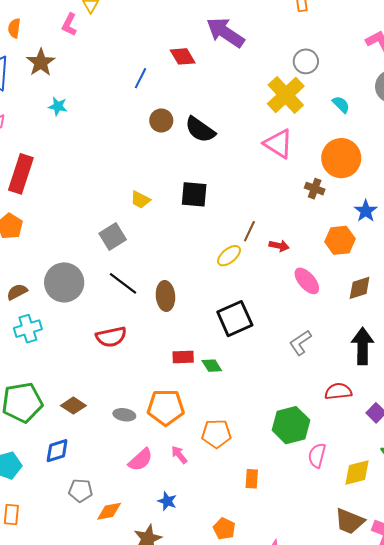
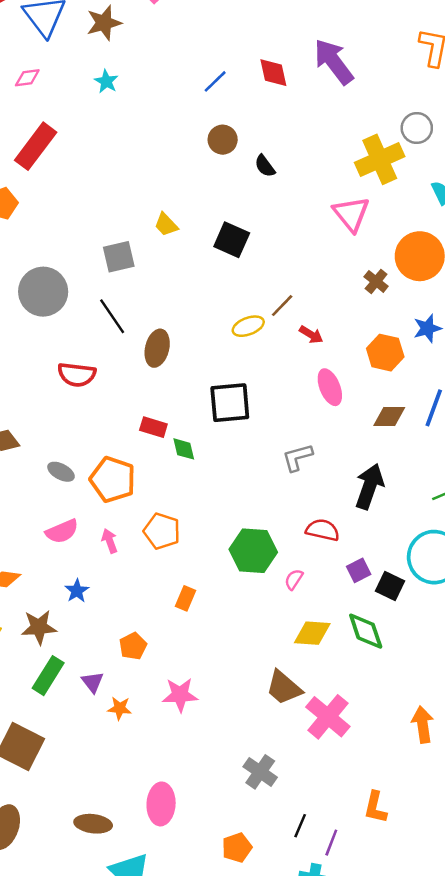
black semicircle: (200, 130) -> (265, 166), size x0.6
pink semicircle: (317, 455) -> (294, 579), moved, size x0.7

